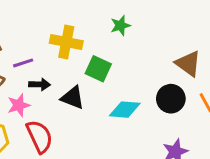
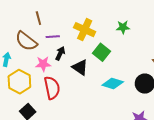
black arrow: (40, 84) -> (60, 53), turned -80

